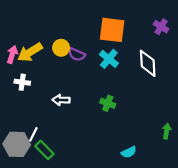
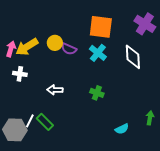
purple cross: (161, 27) -> (145, 24), size x1.5
green rectangle: (44, 150) -> (45, 122), moved
cyan semicircle: (129, 152) -> (122, 129), moved

